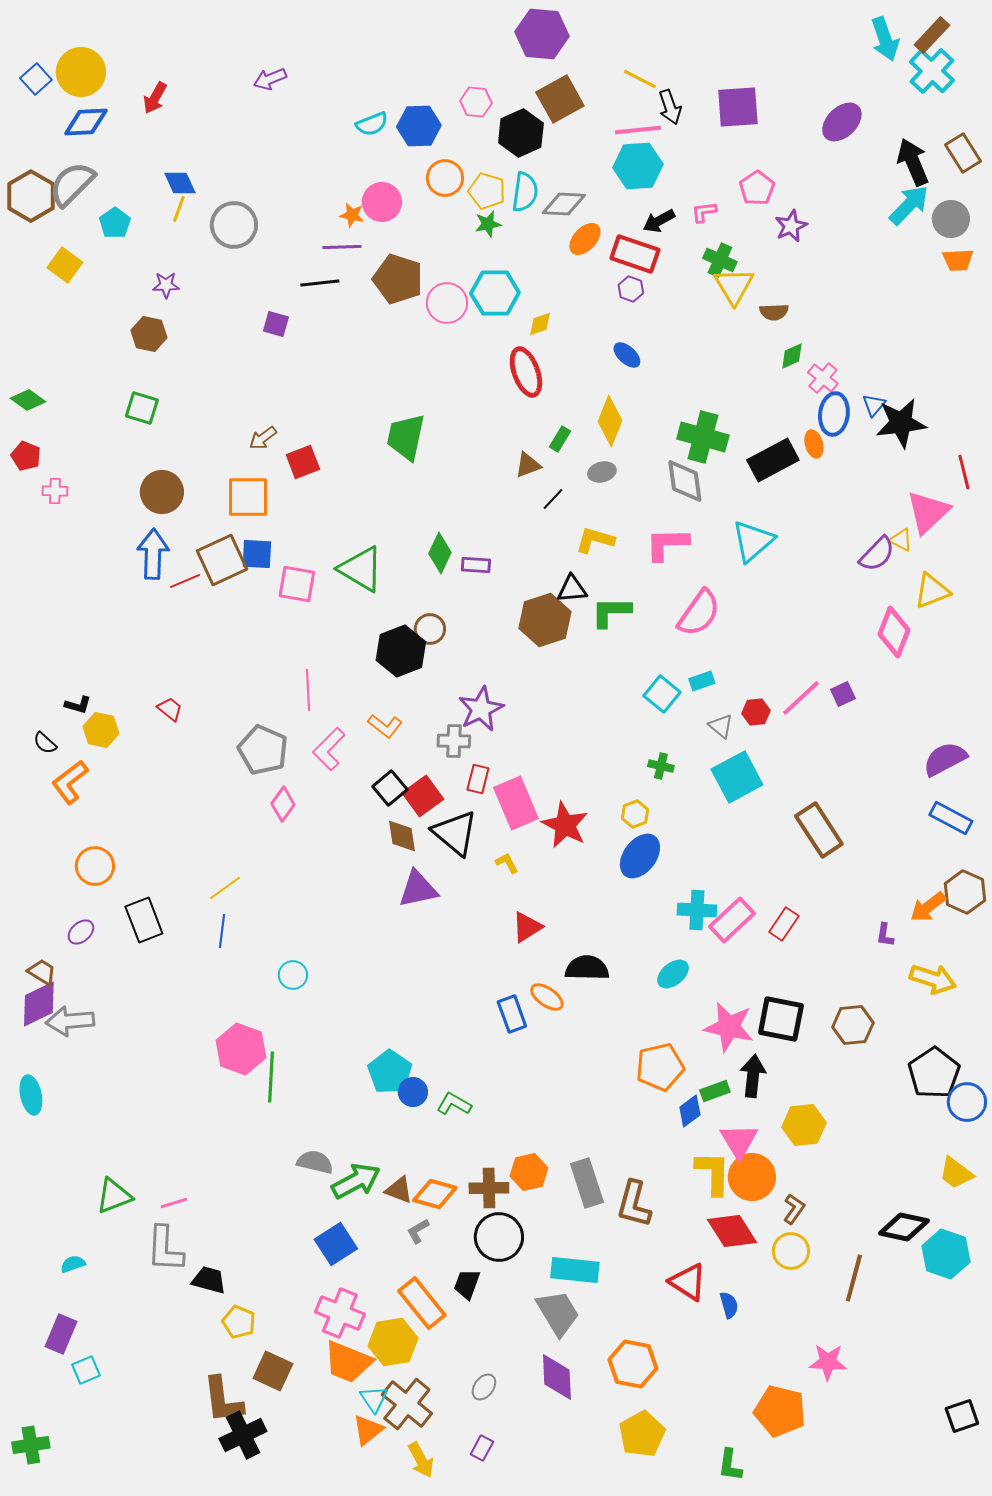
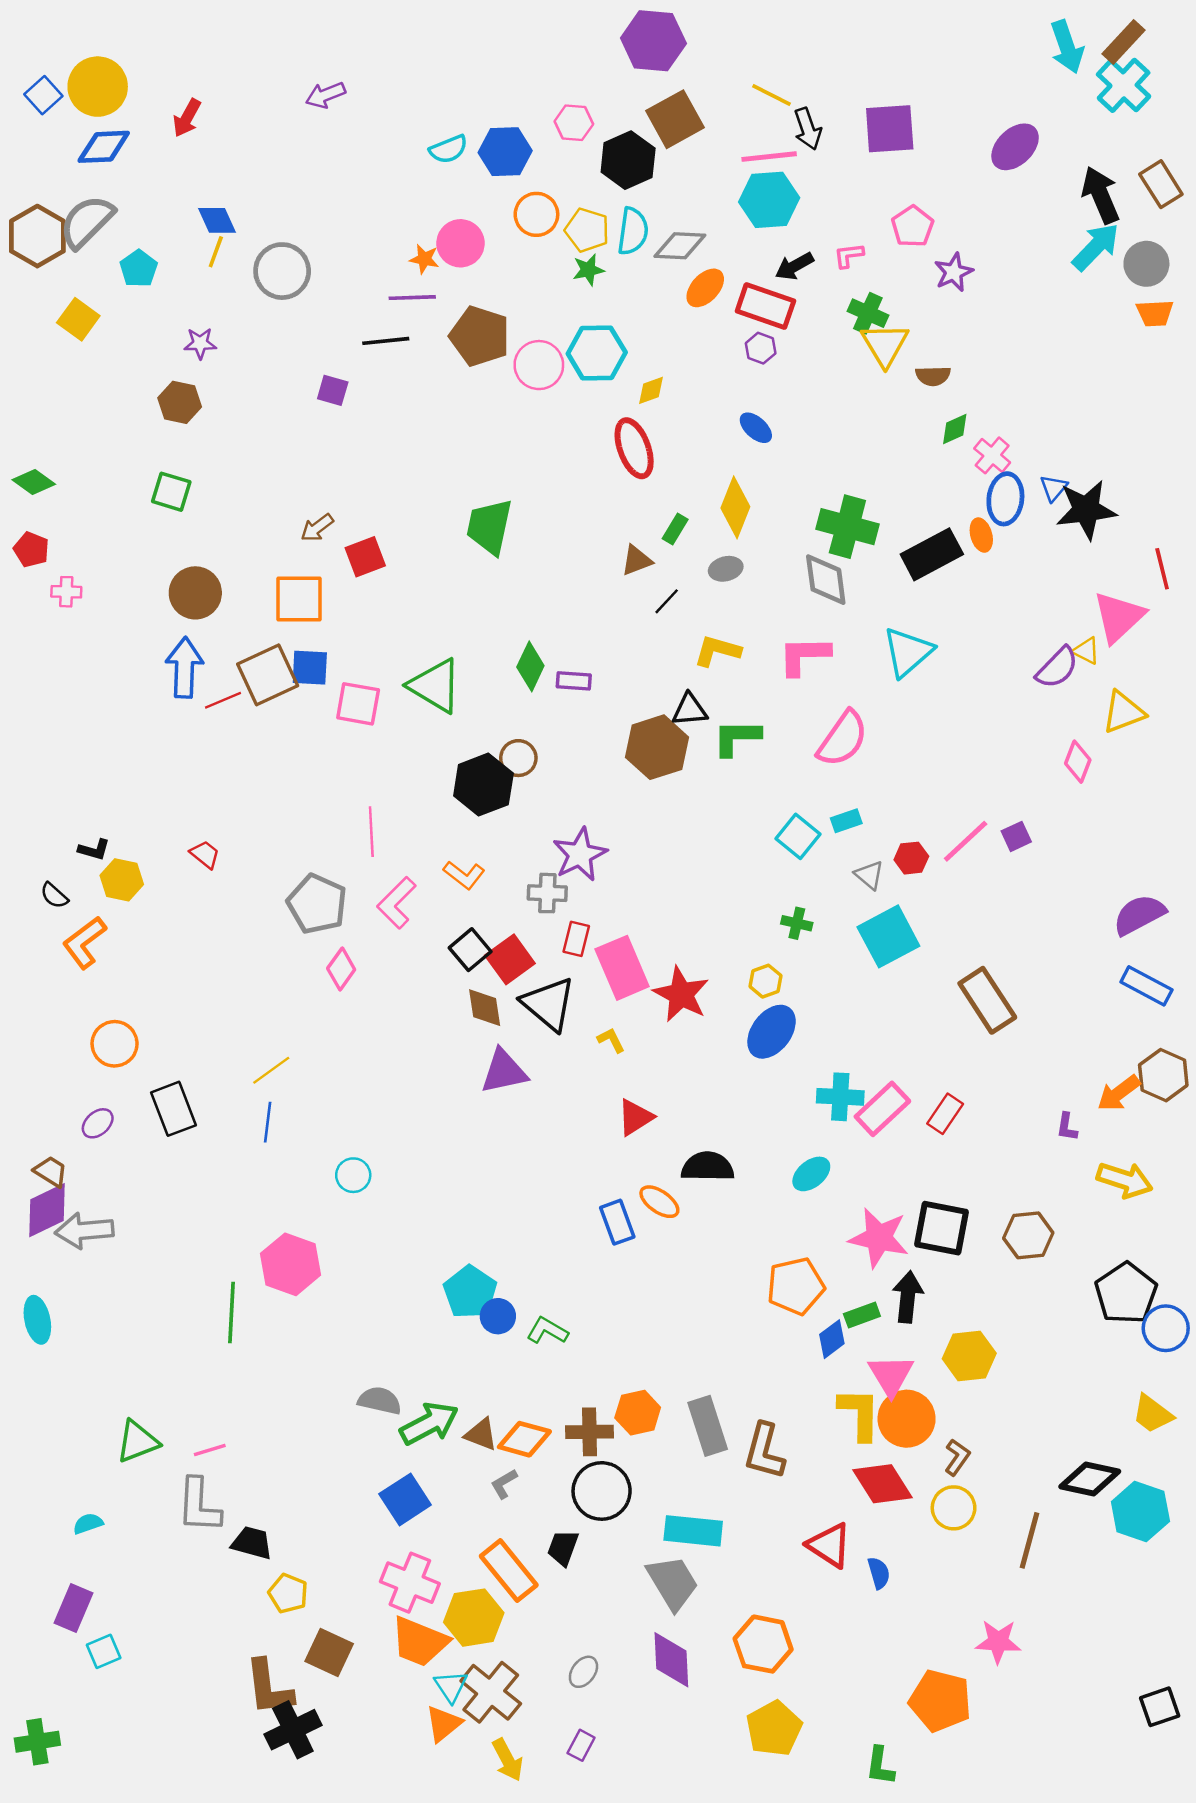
pink diamond: (894, 632) -> (1078, 762), size x0.7
green line: (271, 1077) -> (231, 1313), moved

